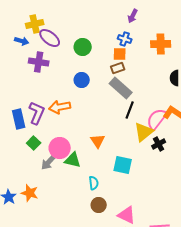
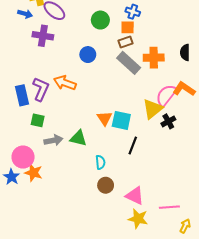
orange cross: (161, 44) -> (154, 58), moved
green circle: (83, 47) -> (100, 20), moved
orange arrow: (60, 107) -> (65, 83), turned 30
black line: (130, 110) -> (133, 146), moved
green square: (34, 143) -> (38, 120), turned -32
pink circle: (60, 148) -> (23, 157), moved
gray arrow: (49, 162) -> (53, 140), turned -144
cyan square: (123, 165) -> (121, 120), moved

